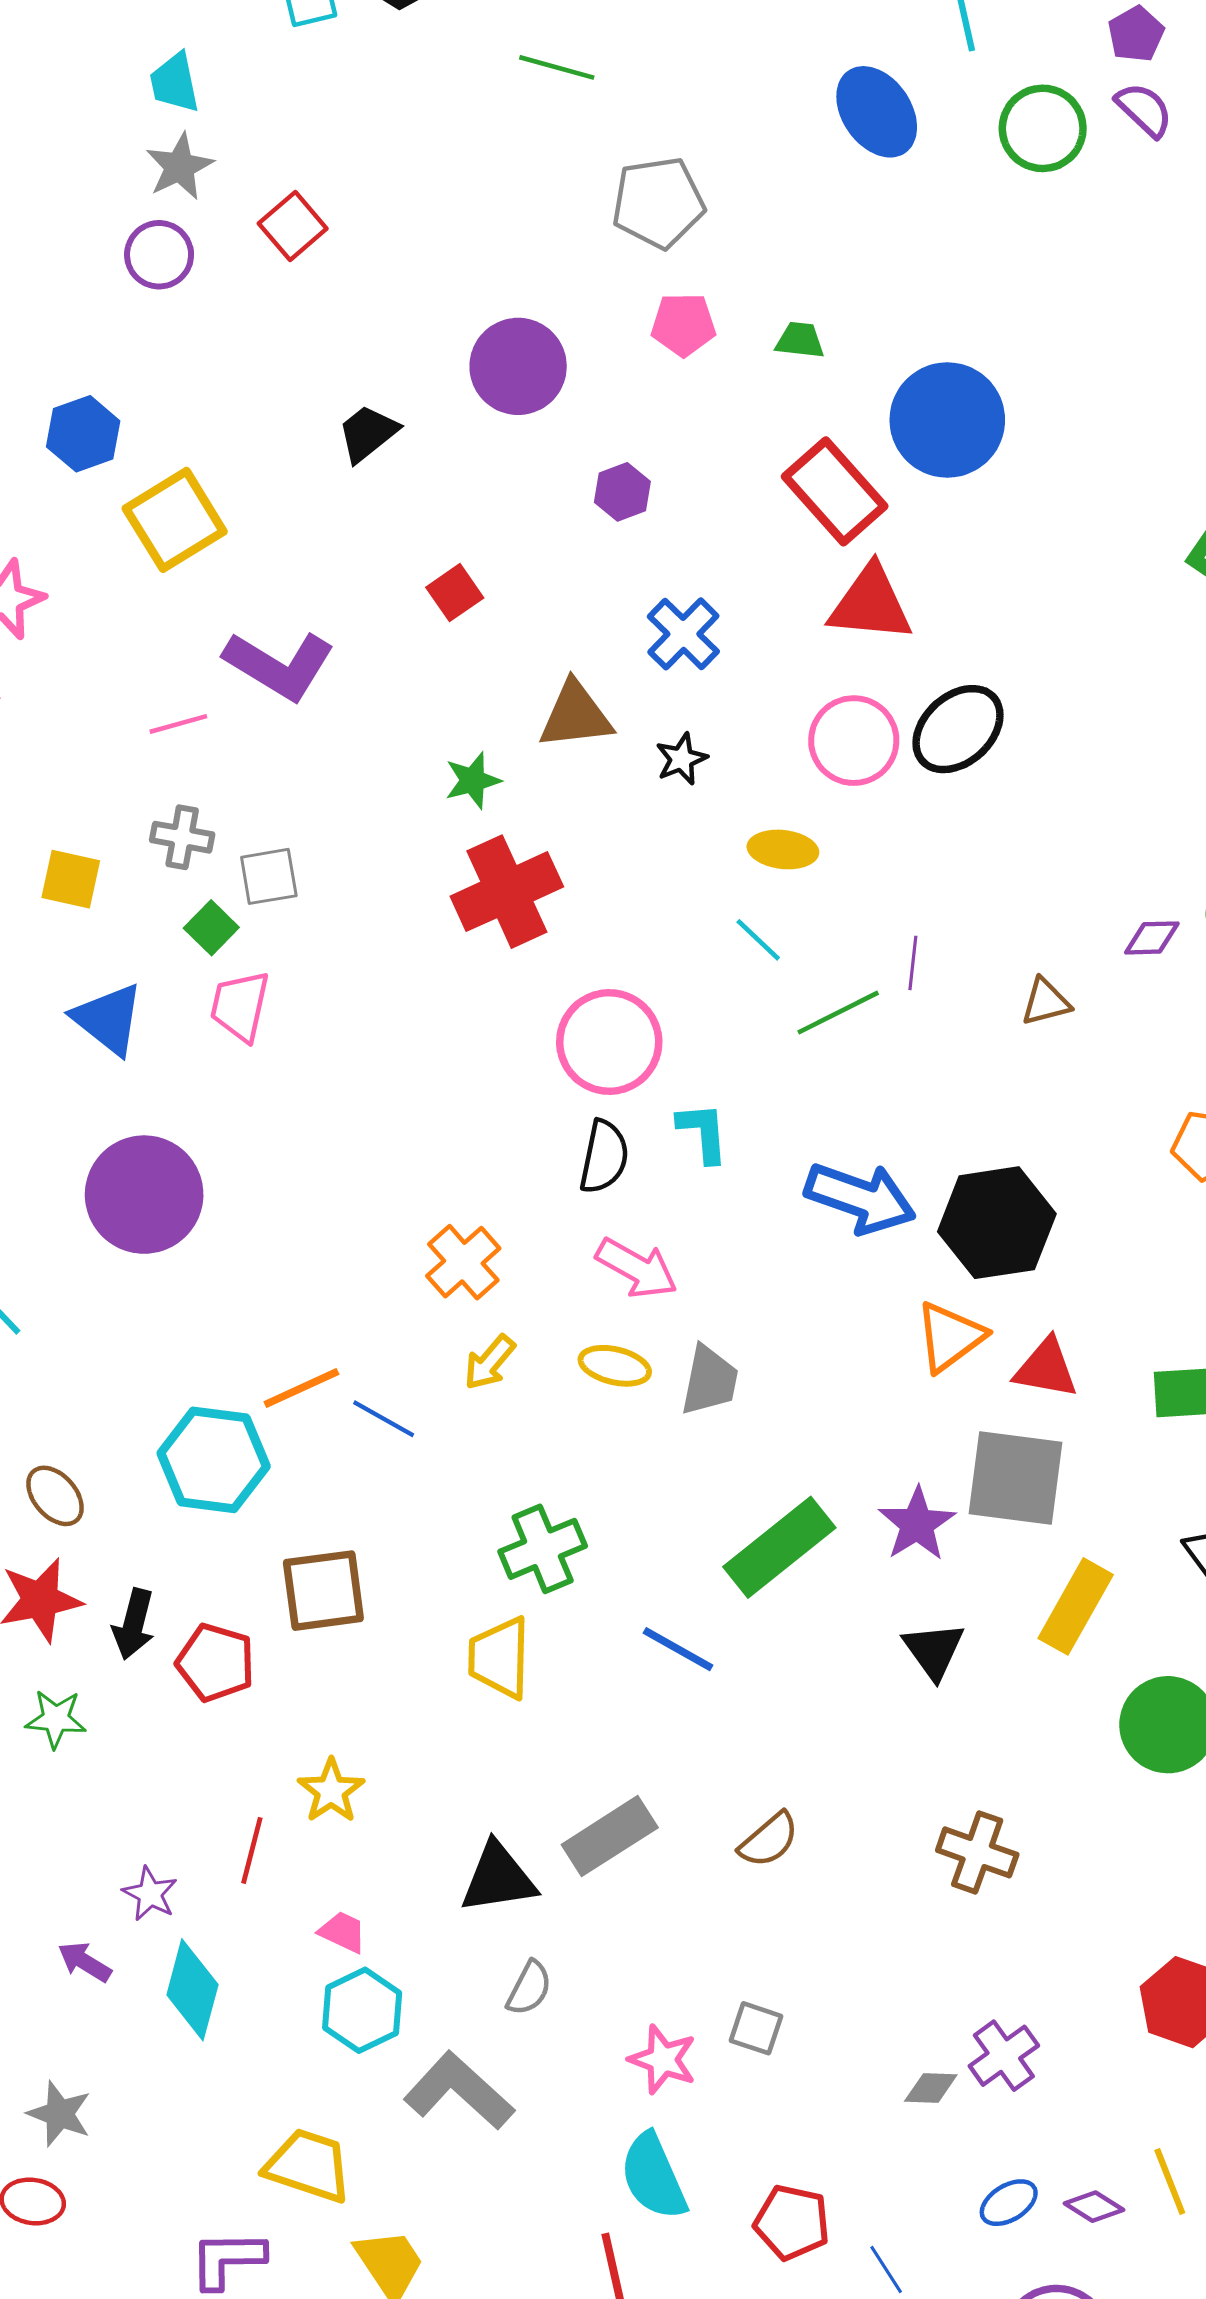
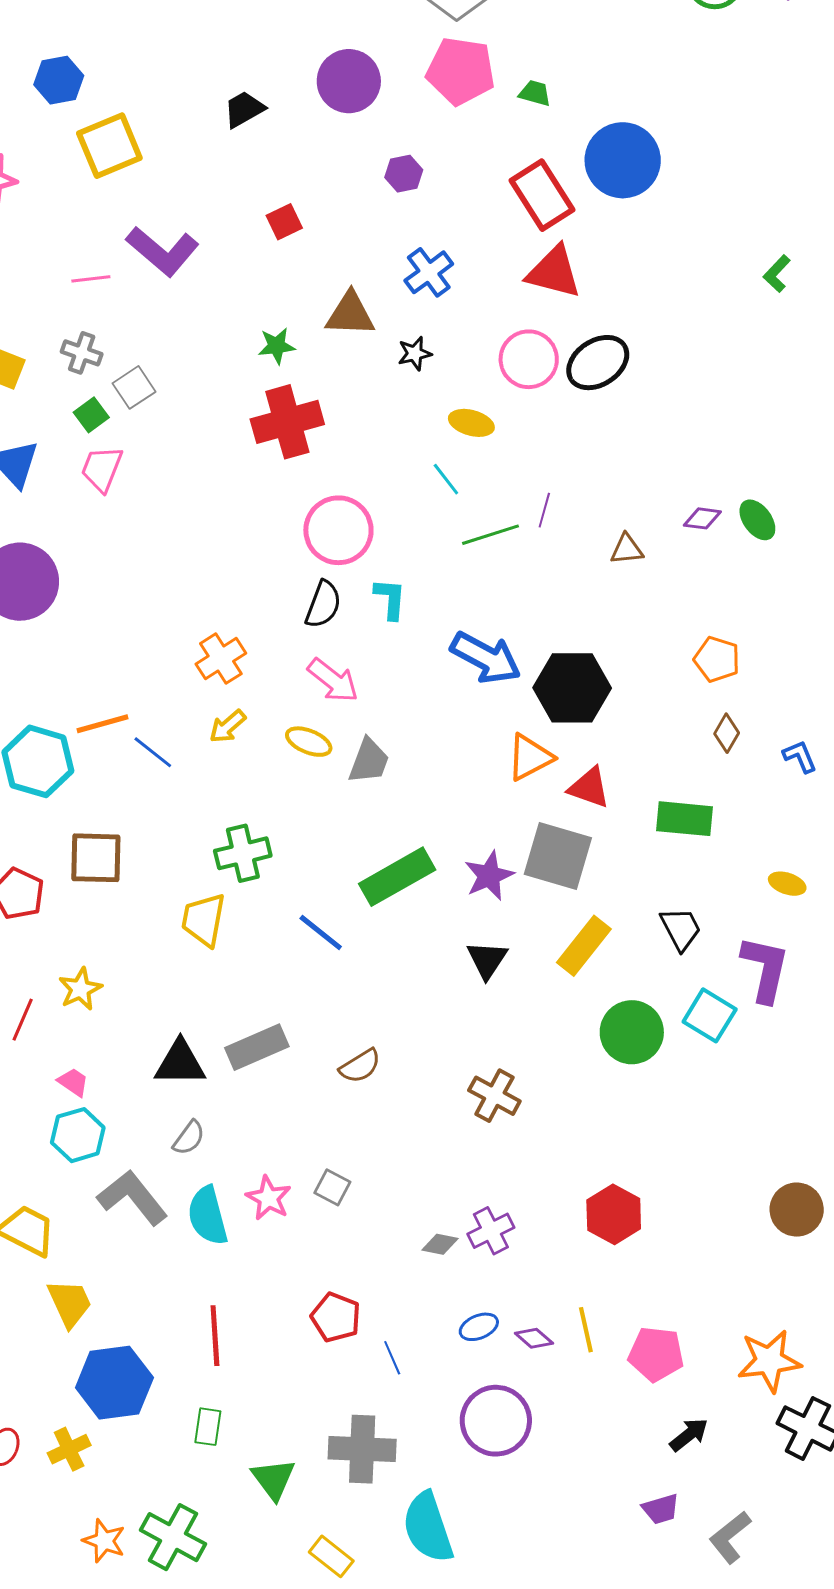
pink pentagon: (683, 325) -> (461, 71), size x1.6
gray square: (269, 876) -> (134, 387), turned -33
cyan semicircle: (653, 2177) -> (208, 1216), moved

